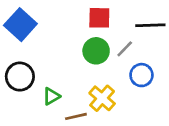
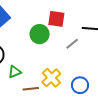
green circle: (96, 51) -> (40, 34), moved
blue circle: (141, 75) -> (80, 85), moved

